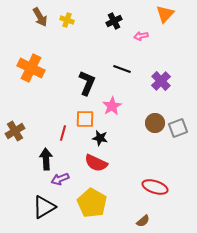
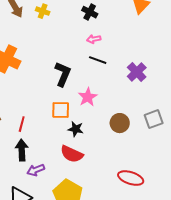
black cross: (114, 21) -> (90, 12), turned -35
pink arrow: (141, 36) -> (94, 39), moved
brown circle: (155, 123) -> (120, 123), moved
red line: (63, 133) -> (22, 124), moved

